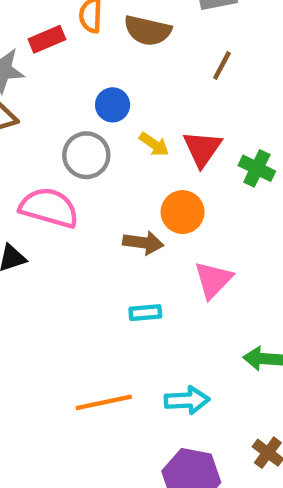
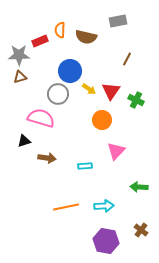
brown line: (222, 66) -> (127, 59), moved
blue circle: (113, 105) -> (70, 71), size x1.5
brown arrow: (143, 243) -> (47, 158), moved

